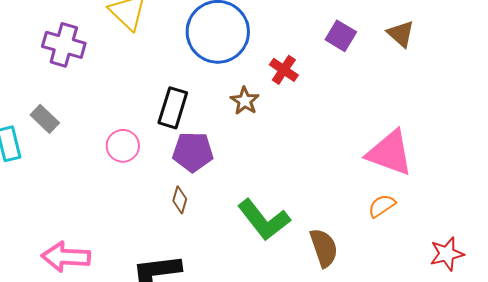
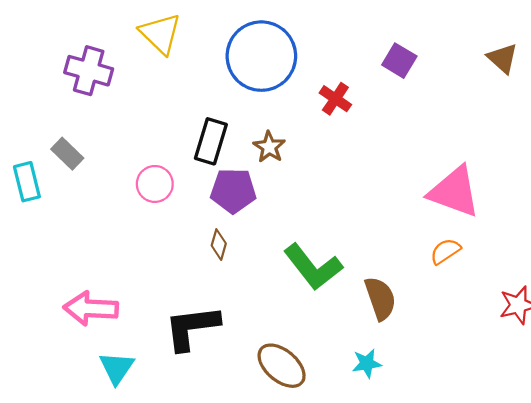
brown triangle: (401, 34) -> (503, 58), moved
brown star: (245, 101) -> (269, 147), moved

